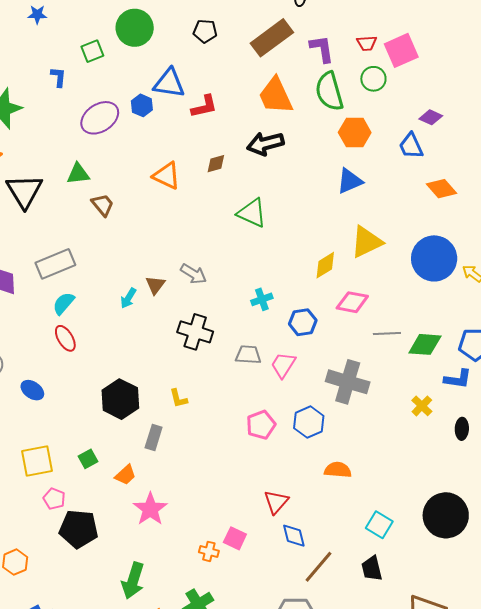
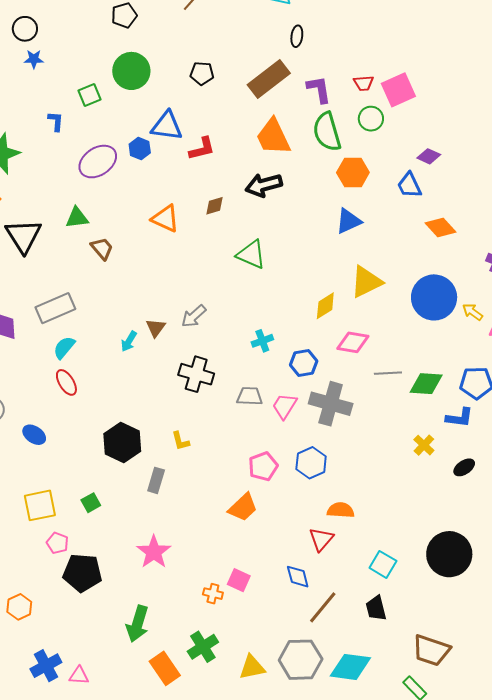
gray arrow: (194, 274) -> (194, 316), turned 108
gray cross: (348, 382) -> (331, 404), moved
black ellipse: (462, 429) -> (464, 467), turned 55
orange trapezoid: (125, 475) -> (243, 507), moved, size x1.4
red triangle: (276, 502) -> (321, 539), moved

